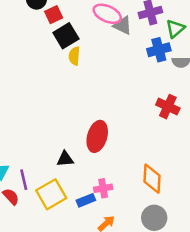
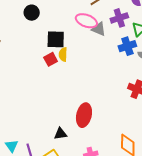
red square: (54, 15) -> (51, 59), moved
black square: (66, 36) -> (56, 39), turned 36

